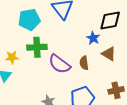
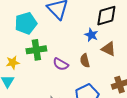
purple semicircle: (60, 64) -> (61, 64), size x0.7

